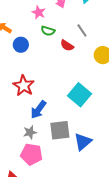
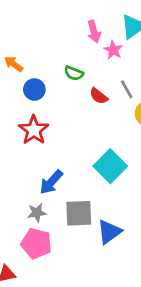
pink star: (39, 12) -> (113, 50), moved
gray line: (82, 30) -> (127, 89), moved
red star: (24, 86) -> (34, 130), moved

